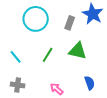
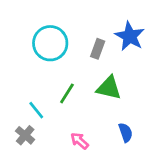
cyan line: (16, 57) -> (36, 110), moved
gray cross: (18, 85) -> (25, 135), turned 32

